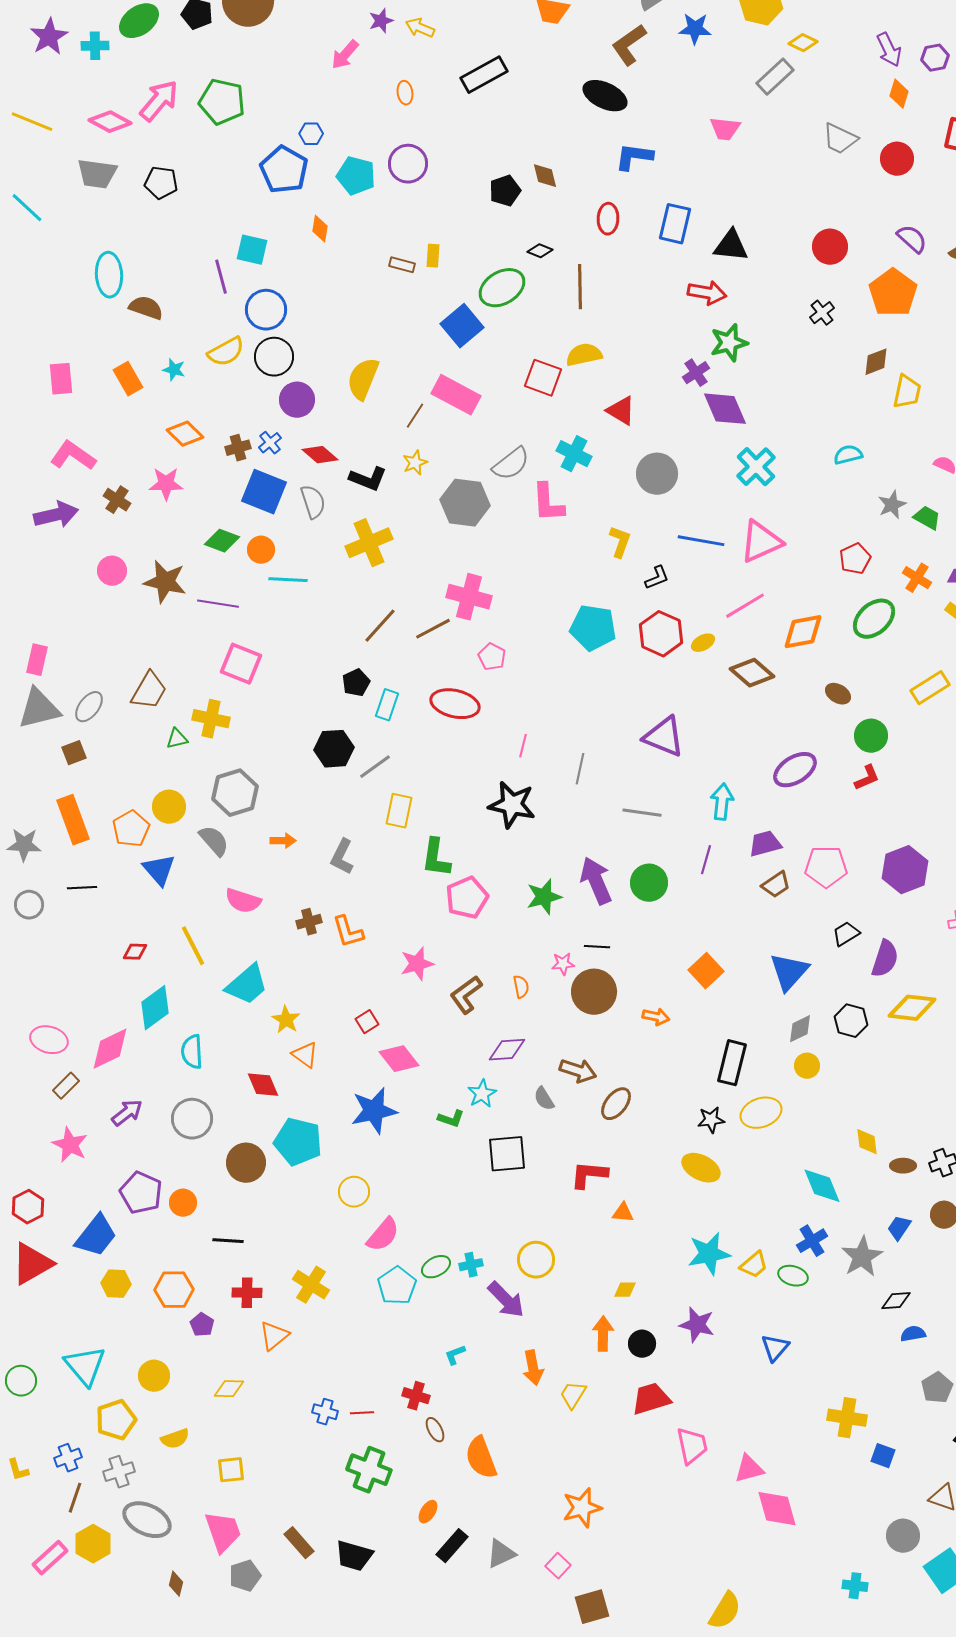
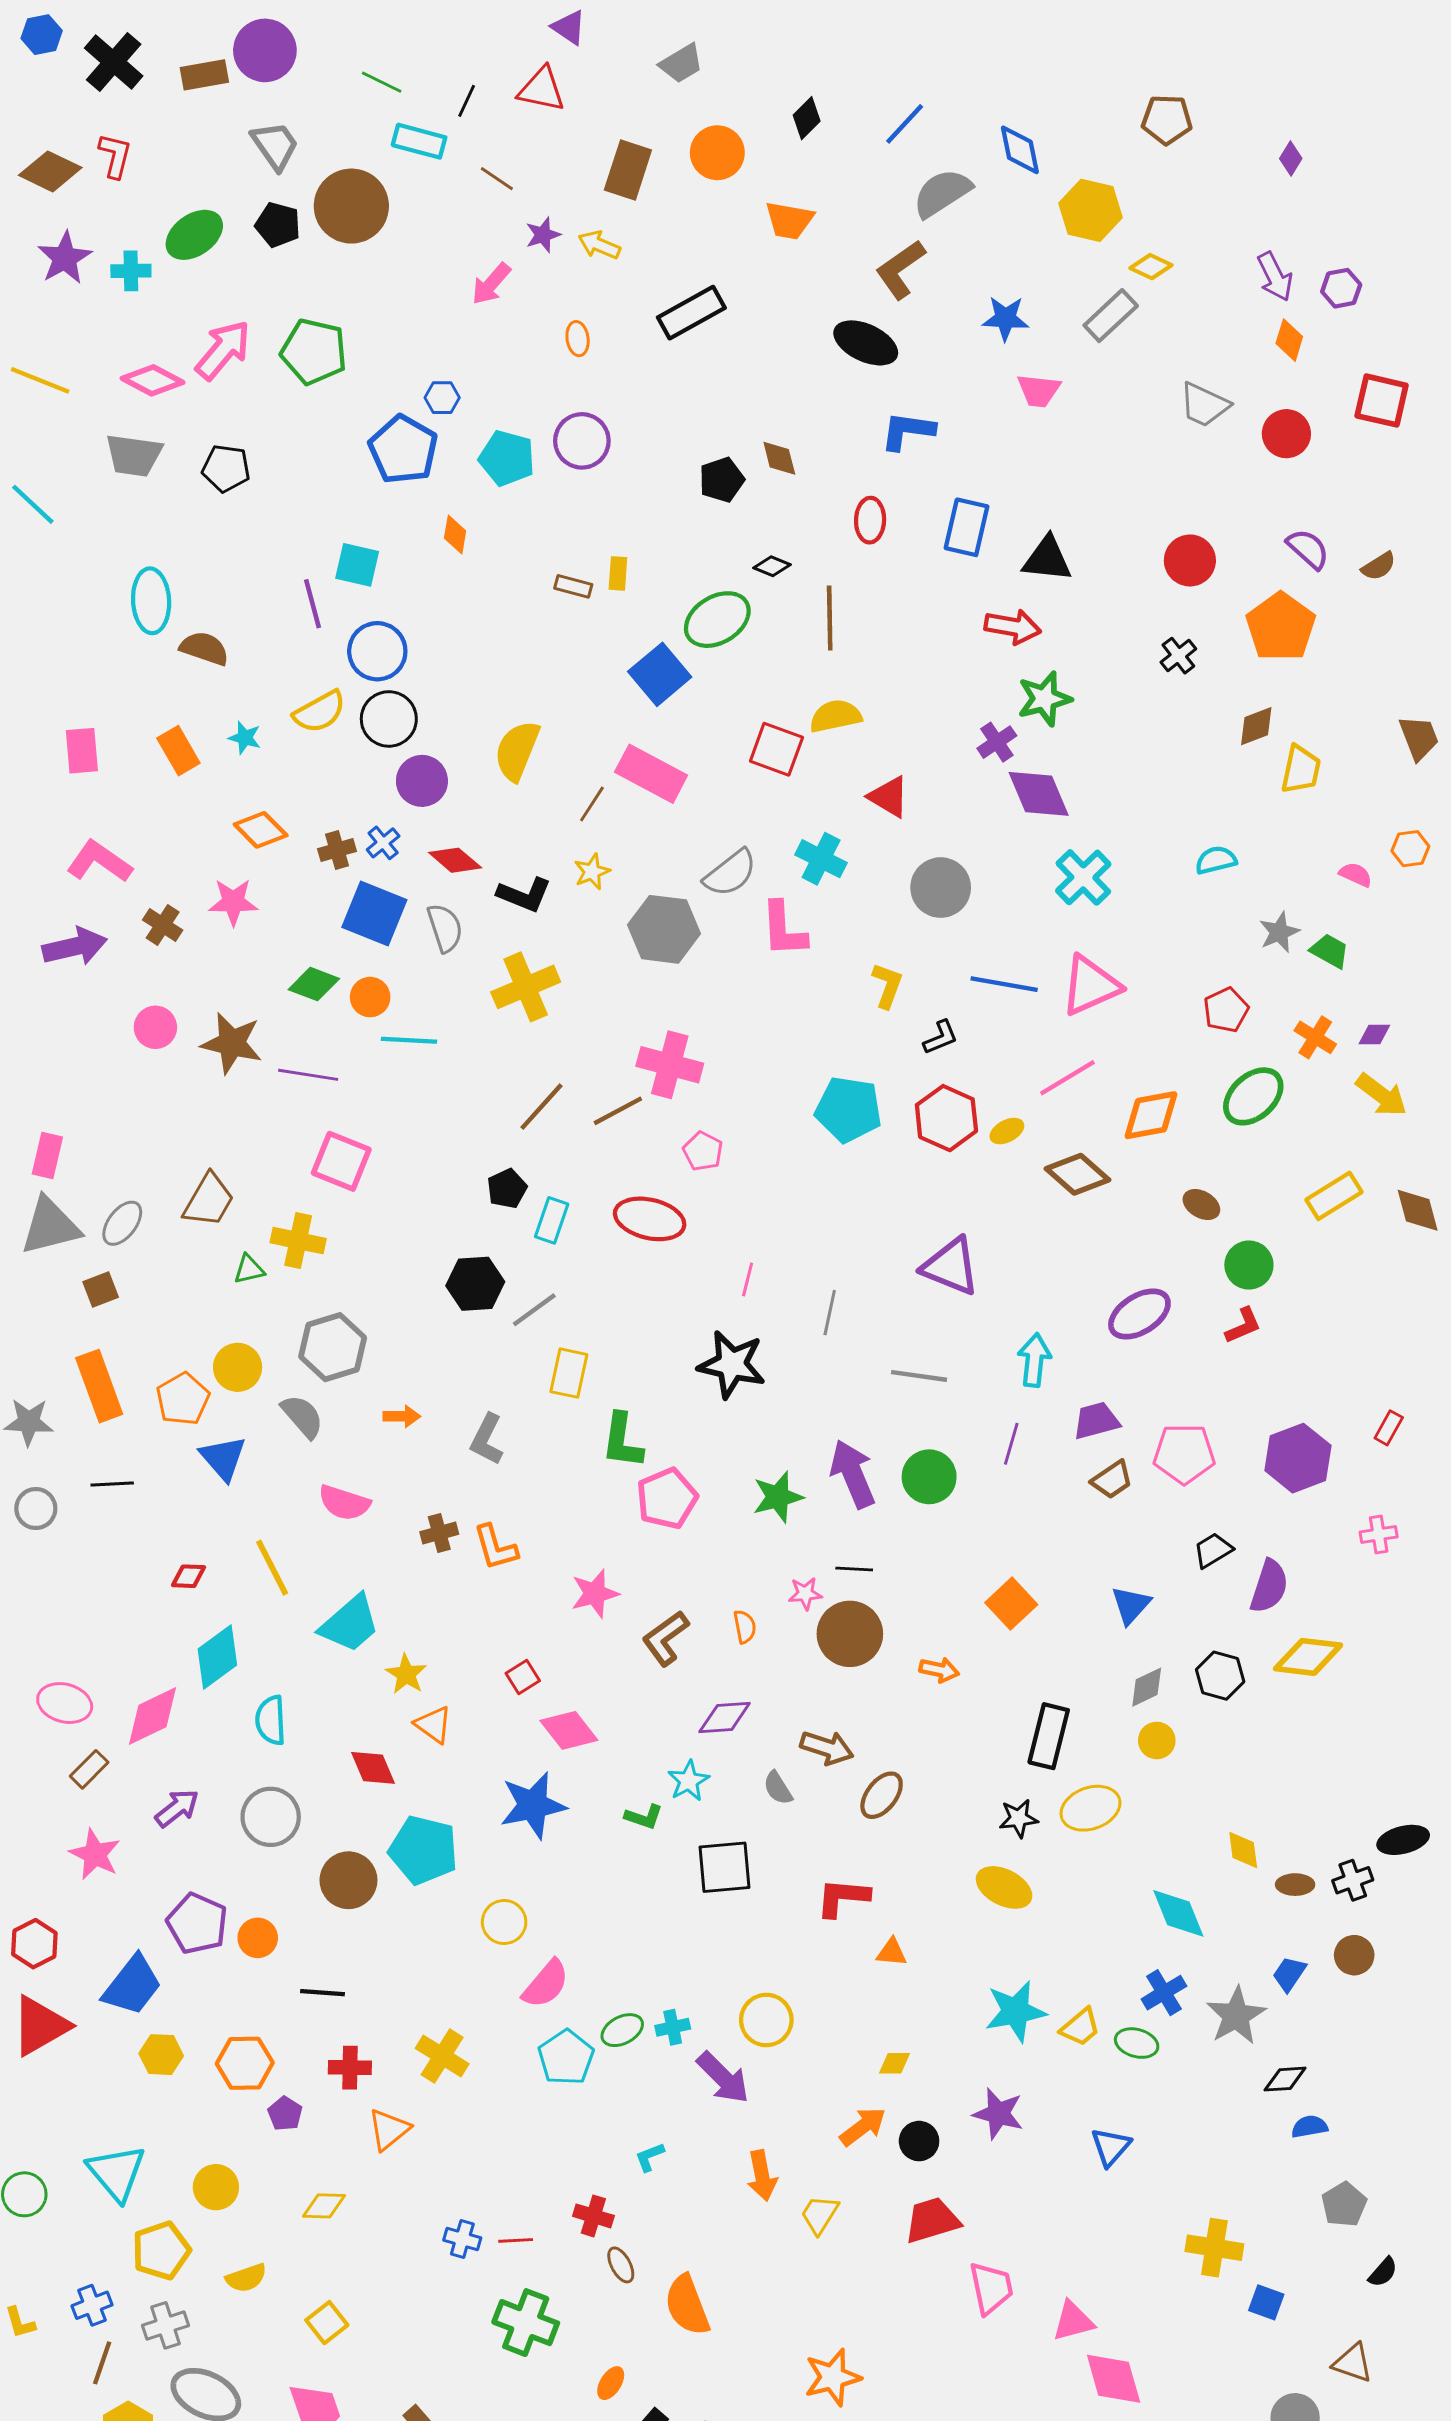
blue star: (695, 29) -> (1005, 318), moved
blue triangle: (789, 972) -> (1131, 1605), size x0.7
orange arrow: (603, 1334) -> (863, 2127), turned 52
yellow square: (231, 1470) -> (327, 2323), turned -32

